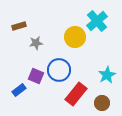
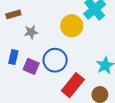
blue rectangle: (19, 90) -> (13, 57), moved, turned -40

